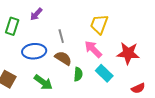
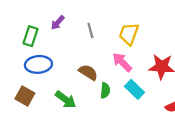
gray line: (61, 36) -> (90, 31), moved
blue ellipse: (34, 51) -> (38, 64), moved

